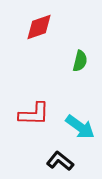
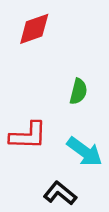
green semicircle: (80, 61) -> (78, 91), moved

